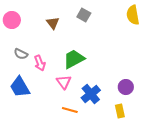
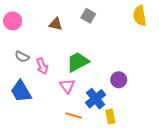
brown triangle: (53, 23) -> (56, 24), turned -40
purple circle: (126, 87) -> (119, 80), moved
yellow rectangle: (120, 111) -> (110, 117), moved

